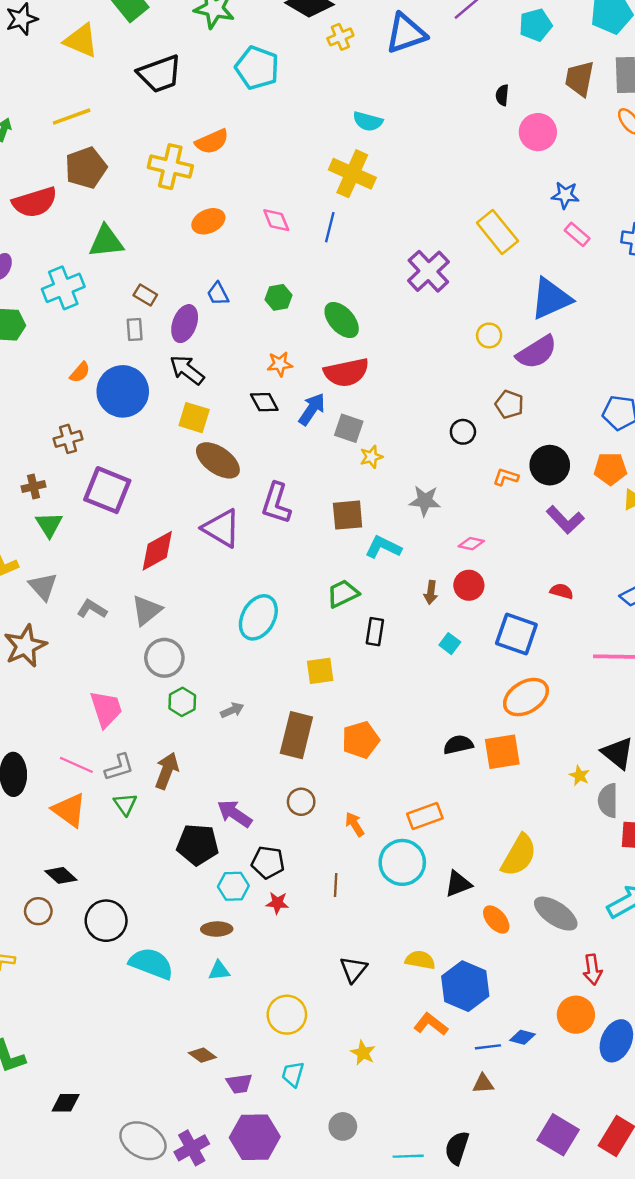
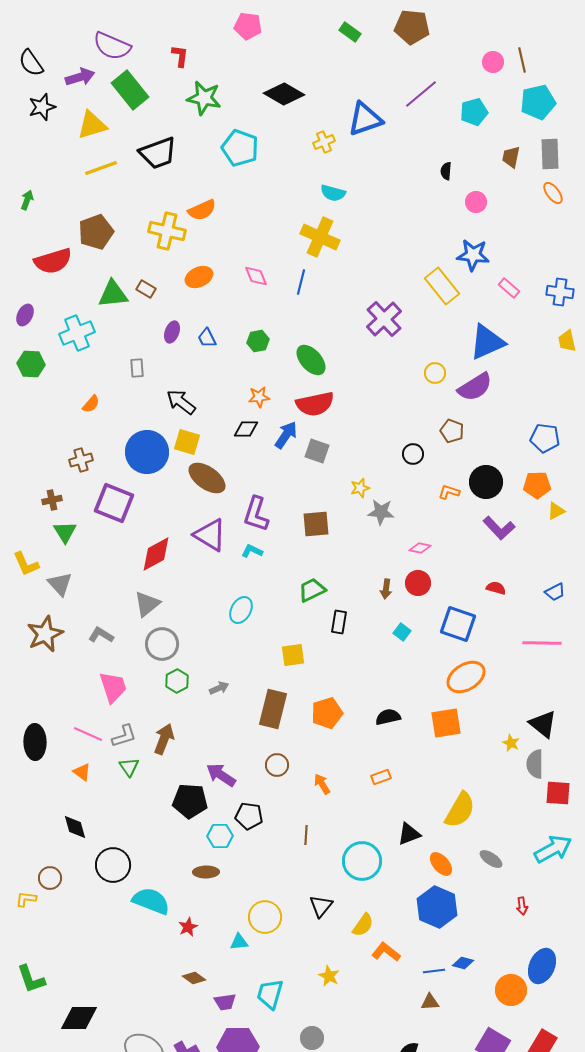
yellow cross: (340, 37) -> (324, 142), moved
yellow triangle: (81, 40) -> (92, 125), turned -40
brown trapezoid: (579, 79) -> (511, 157), size x0.7
yellow line: (72, 117) -> (101, 168), moved
pink circle: (538, 132) -> (476, 202), size x0.7
blue star: (565, 195) -> (473, 255), moved, size x1.4
brown rectangle: (145, 295) -> (146, 289), moved
purple ellipse: (185, 324) -> (172, 332), moved, size x0.7
blue circle: (123, 391) -> (147, 452), moved
black diamond: (264, 402) -> (246, 429), turned -60
yellow star: (371, 457) -> (360, 488), moved
cyan L-shape: (383, 547) -> (252, 551), moved, size x0.7
gray L-shape: (92, 609) -> (101, 635), moved
cyan ellipse: (258, 617) -> (241, 610), size x0.7
black semicircle: (458, 745) -> (388, 717), moved
orange triangle: (69, 810) -> (82, 772), size x0.6
orange rectangle: (425, 816) -> (381, 777), size x0.7
cyan circle: (402, 862) -> (362, 861), moved
black diamond: (61, 875) -> (75, 827), turned 32
red star: (277, 903) -> (188, 927), moved, turned -30
brown circle: (38, 911) -> (50, 878), moved
gray ellipse: (556, 914) -> (491, 859), size x0.6
yellow semicircle: (420, 960) -> (363, 925), moved, turned 115
red arrow: (593, 969) -> (522, 906), size x0.7
cyan triangle: (219, 971) -> (239, 942), moved
blue hexagon: (465, 986) -> (437, 907), moved
yellow circle: (287, 1015) -> (265, 917), moved
orange circle: (576, 1015) -> (511, 990), moved
cyan trapezoid: (293, 1074) -> (270, 994), size x1.4
black diamond: (66, 1103) -> (79, 1018), size x1.5

